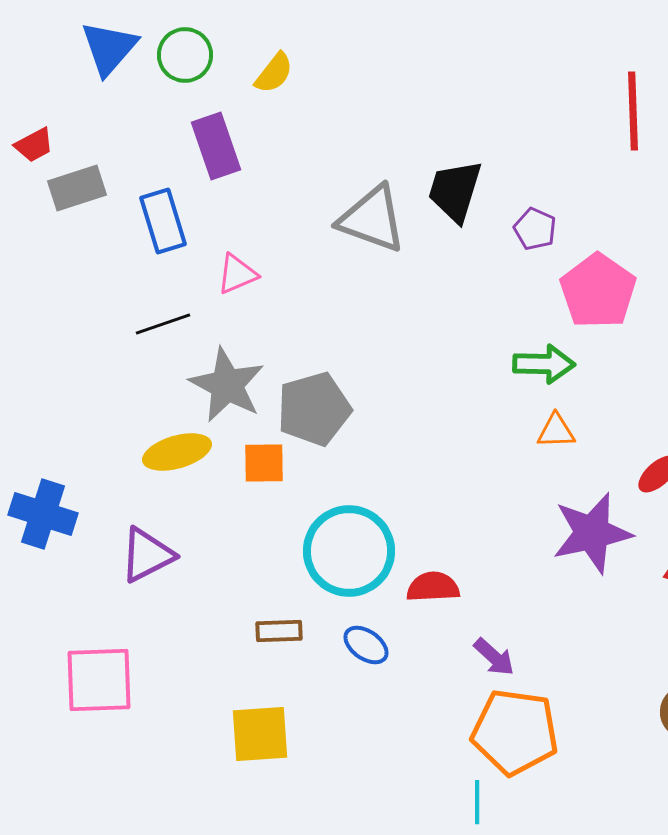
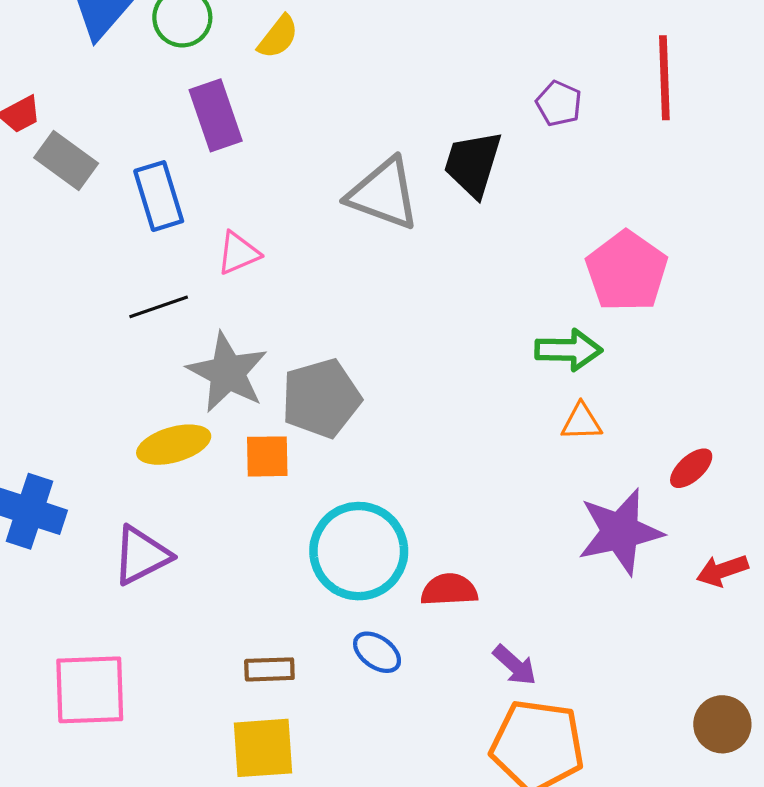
gray rectangle: (77, 188) -> (66, 161), turned 54
purple pentagon: (535, 229) -> (559, 104), moved
brown rectangle: (279, 631) -> (269, 669), moved

